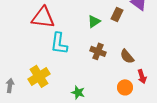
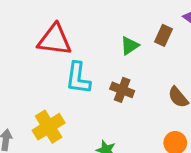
brown cross: (98, 51) -> (122, 90), moved

